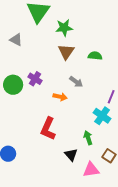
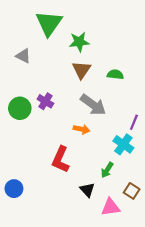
gray arrow: (76, 82) -> (93, 105), size x1.6
orange arrow: (60, 97) -> (81, 129), moved
green arrow: (88, 138) -> (107, 170), turned -128

